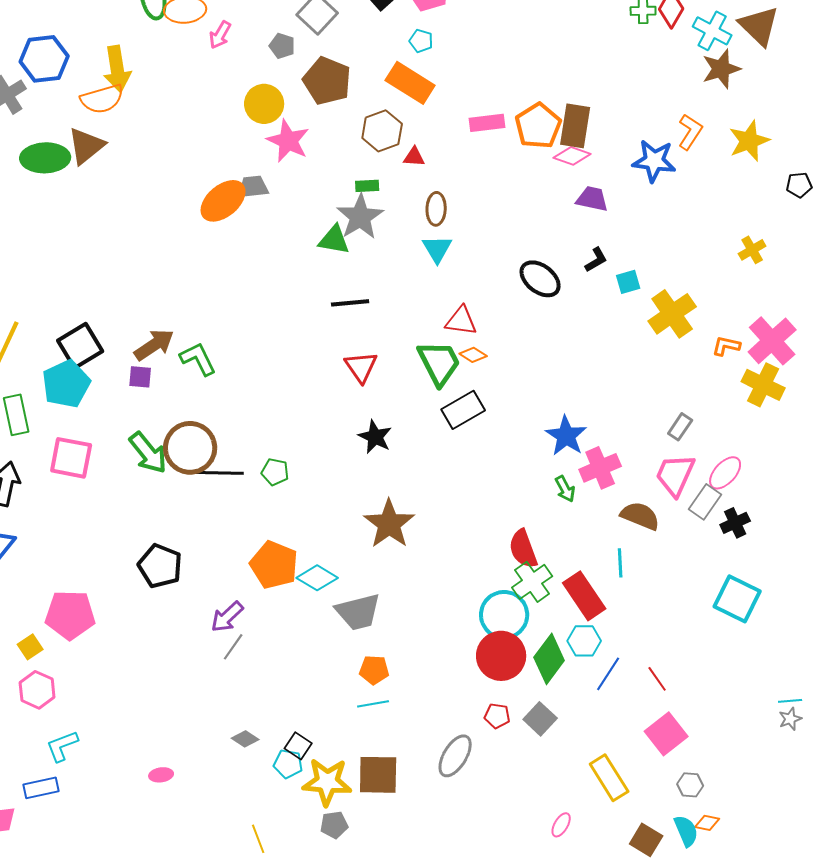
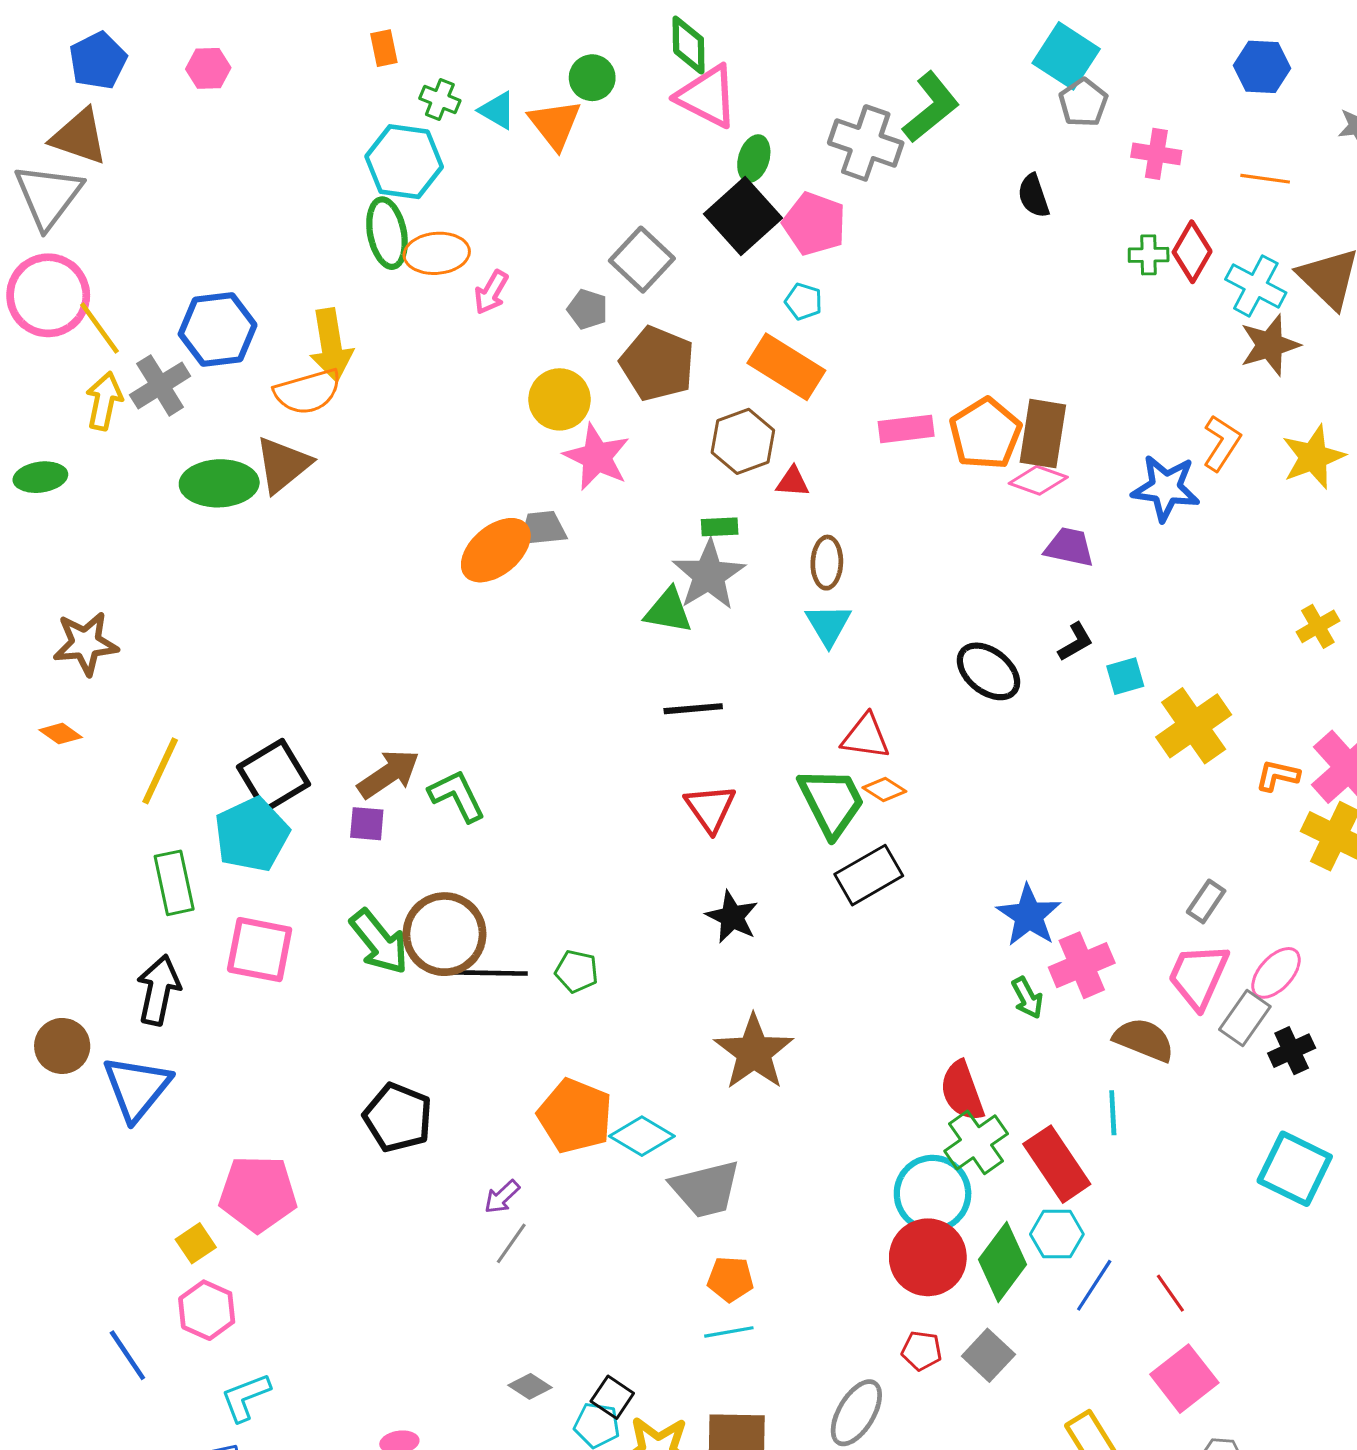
purple arrow: (227, 617) -> (502, 1197), size x0.7

